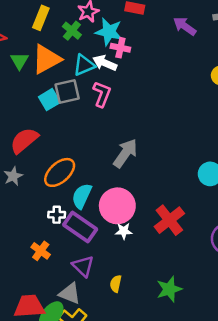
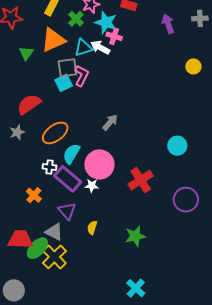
purple arrow: (185, 26) -> (168, 24), turned 30
green triangle: (19, 61) -> (26, 53), moved
pink L-shape: (102, 94) -> (82, 76), moved
cyan square: (49, 100) -> (64, 83), moved
gray arrow: (125, 153) -> (110, 122), size x0.7
white star: (124, 231) -> (92, 186), moved

